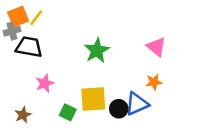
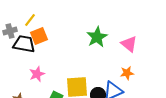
orange square: (18, 17) -> (39, 36), moved
green star: (97, 51) -> (97, 37), moved

